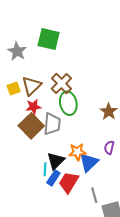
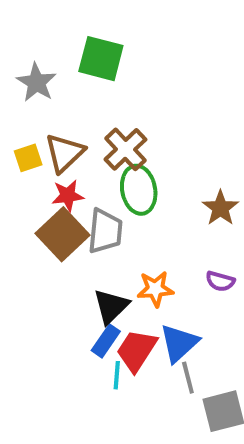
purple semicircle: (109, 148) -> (220, 281), turned -88
blue triangle: (89, 162) -> (179, 343), moved
cyan line: (45, 169) -> (117, 375), moved

